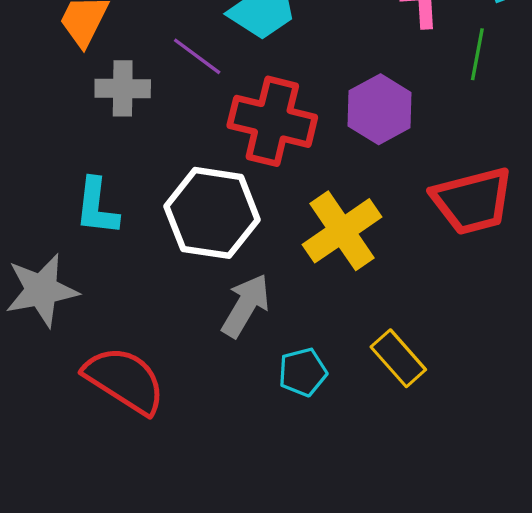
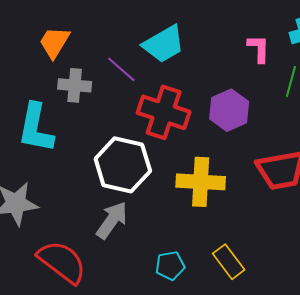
cyan L-shape: (97, 207) -> (36, 128), moved, size x1.4
yellow cross: (342, 231) -> (201, 182), turned 33
gray arrow: (246, 306) -> (112, 220), moved

